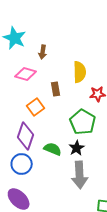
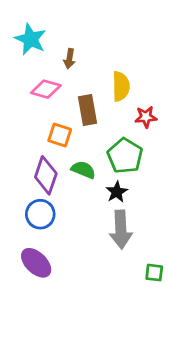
brown rectangle: (56, 89) -> (88, 110), size x1.5
orange square: (36, 107) -> (60, 135), turned -36
green semicircle: (53, 149) -> (83, 170), moved

